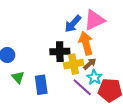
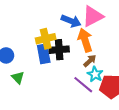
blue arrow: (73, 24) -> (71, 21), turned -108
yellow cross: (74, 64) -> (46, 39), moved
blue rectangle: (41, 85) -> (44, 54), moved

